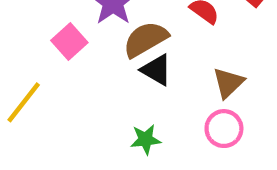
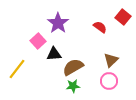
brown semicircle: (146, 39) -> (73, 67), moved
black triangle: (156, 70) -> (54, 54), moved, turned -35

